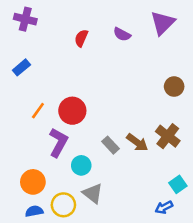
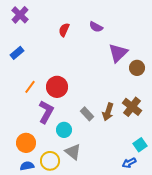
purple cross: (25, 19) -> (20, 15), turned 30
purple triangle: (163, 23) -> (118, 53), moved
brown arrow: (137, 142) -> (108, 112), turned 72

